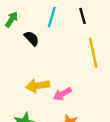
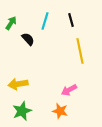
yellow arrow: (38, 86) -> (18, 84), moved
pink arrow: (62, 94) -> (69, 90), moved

